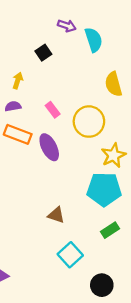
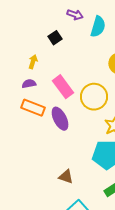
cyan semicircle: (94, 40) -> (98, 27), turned 35
pink rectangle: (53, 110) -> (63, 87), size x1.6

